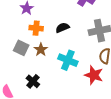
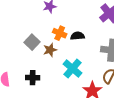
orange cross: (36, 28) -> (60, 33), moved
black cross: (33, 81) -> (33, 78), turned 32

